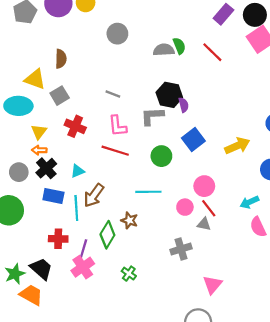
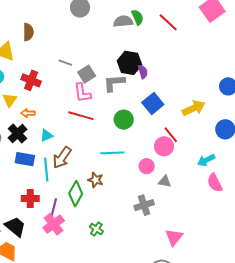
gray line: (113, 94) -> (65, 63), moved
gray square: (60, 96) -> (87, 74), moved
red cross: (75, 126) -> (31, 80), moved
orange arrow: (39, 150) -> (28, 113), moved
red line: (209, 208) -> (171, 135), moved

